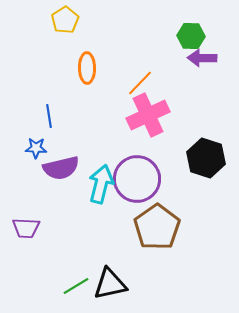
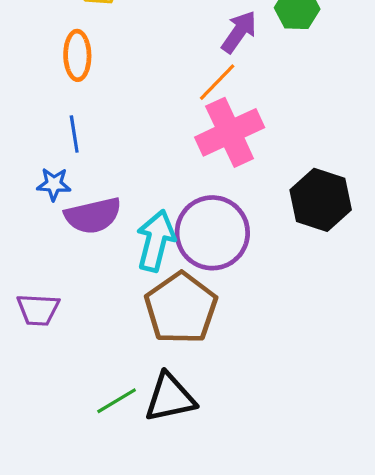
purple arrow: (202, 58) -> (239, 32), moved, turned 124
orange ellipse: (87, 68) -> (77, 55), moved
brown pentagon: (157, 227) -> (181, 308), moved

